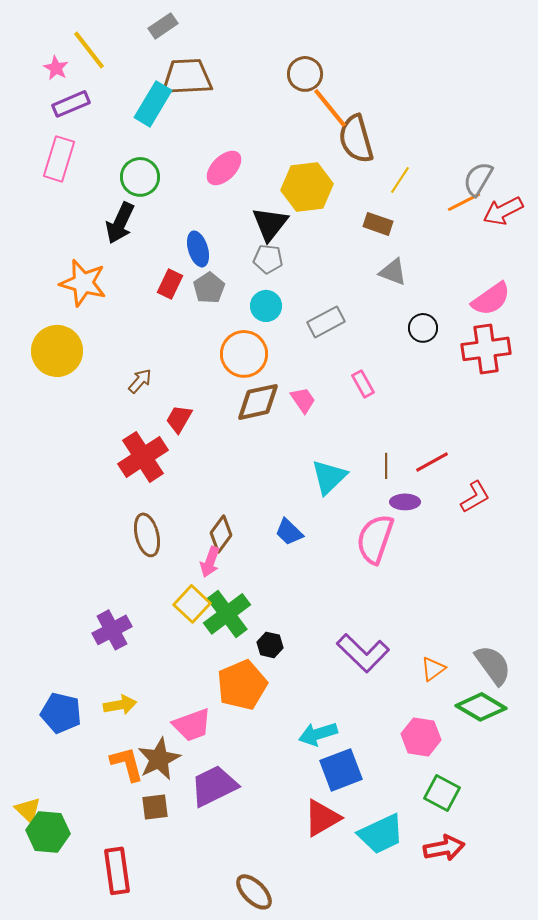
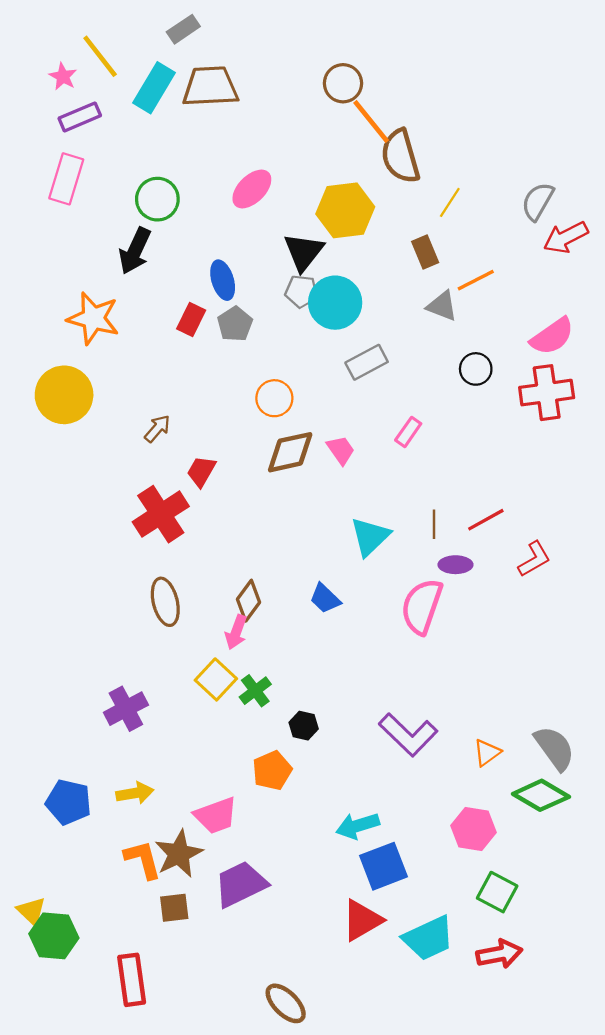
cyan rectangle: (153, 104) -> (154, 88), moved
orange line: (464, 202) -> (476, 280), moved
brown rectangle: (378, 224) -> (425, 252), turned 48
cyan circle: (266, 306) -> (335, 303), moved, size x1.5
orange circle: (244, 354) -> (274, 398), size x0.7
pink rectangle: (363, 384) -> (408, 432), turned 64
green cross: (227, 614) -> (255, 691), size x0.6
orange pentagon: (242, 685) -> (272, 771), size x0.7

